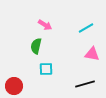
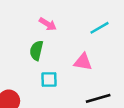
pink triangle: (92, 54) -> (83, 62), moved

